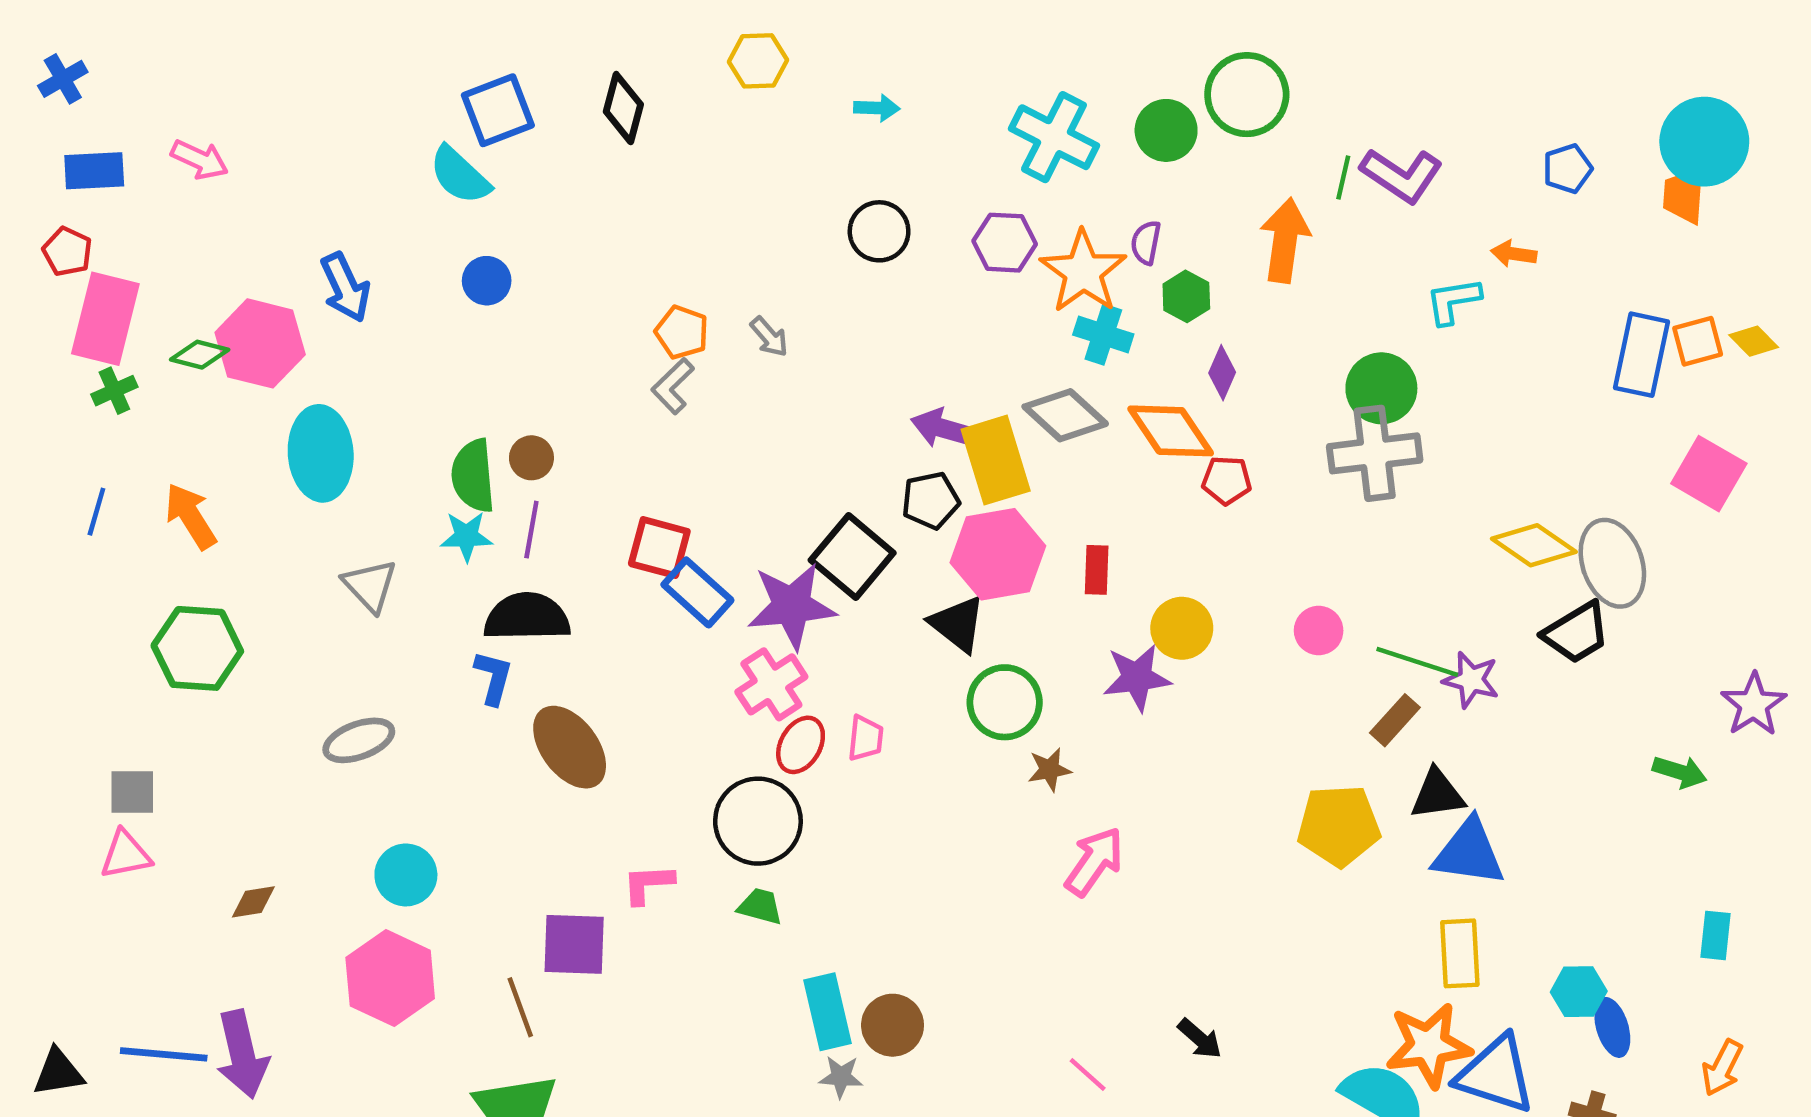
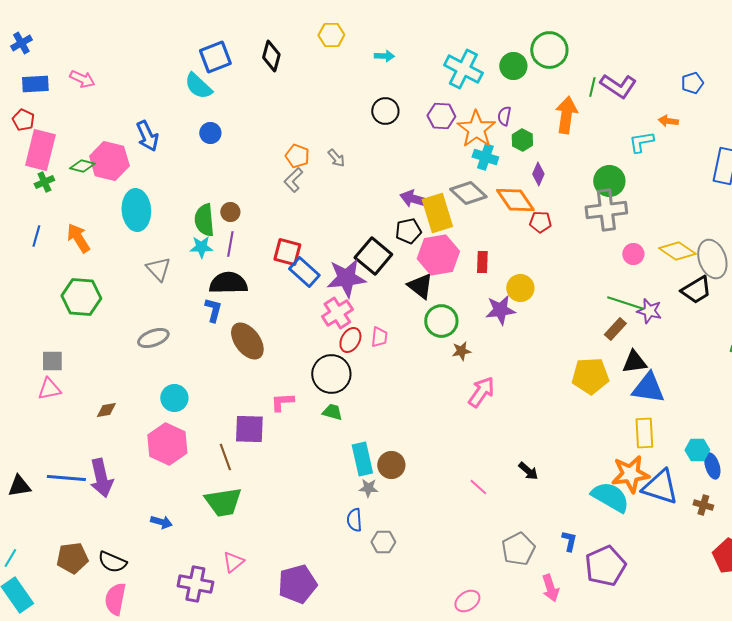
pink circle: (1319, 631) -> (633, 254), moved

